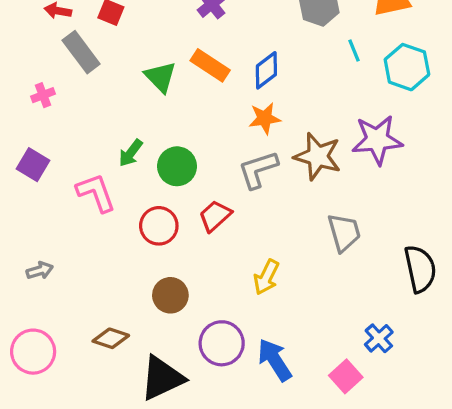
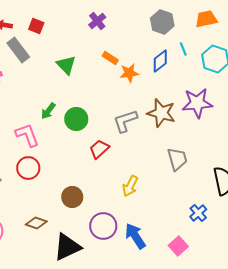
orange rectangle: (210, 65) -> (110, 58), moved, size x0.7
blue diamond: (266, 70) -> (160, 61), moved
orange star: (265, 118) -> (129, 73), moved
red circle: (159, 226) -> (28, 168), moved
blue cross: (379, 338) -> (198, 213), moved

